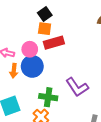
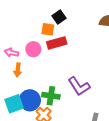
black square: (45, 14) -> (59, 17), moved
blue circle: (32, 66) -> (30, 100), moved

